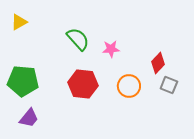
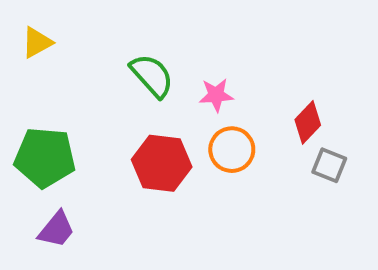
orange circle: (129, 86) -> (232, 150), moved

